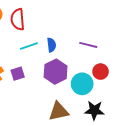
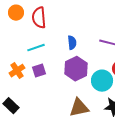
cyan line: (29, 46) -> (36, 48), moved

